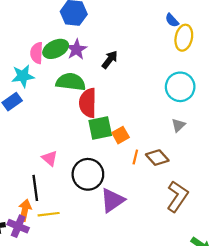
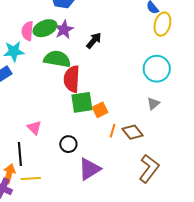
black circle: (88, 174) -> (68, 144), size x0.6

